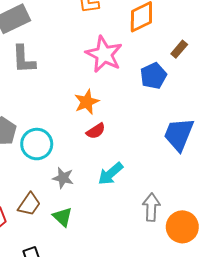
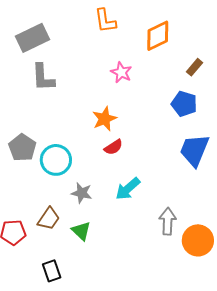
pink star: (104, 54) -> (121, 72), size x0.6
blue pentagon: (153, 76) -> (184, 104), moved, turned -30

